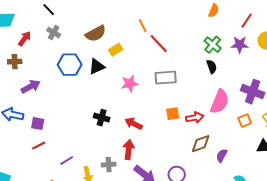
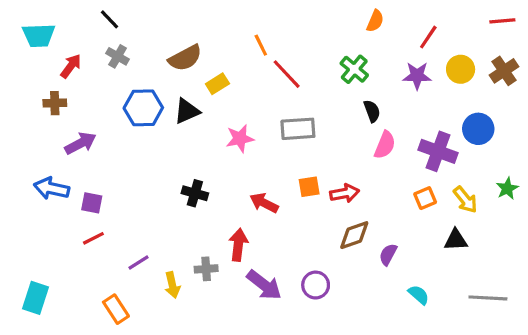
green cross: (213, 45) -> (354, 69), moved
pink semicircle: (220, 102) -> (385, 145), moved, size x0.7
red arrow: (134, 124) -> (264, 203), moved

